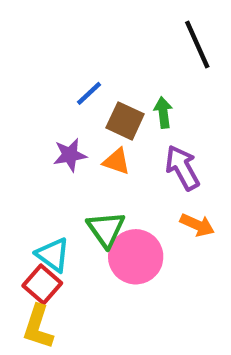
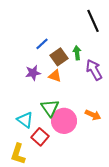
brown square: (125, 121) -> (59, 57), turned 30
purple arrow: (182, 168) -> (94, 70), moved
orange arrow: (197, 225) -> (93, 115), moved
red square: (42, 284) -> (40, 137), moved

